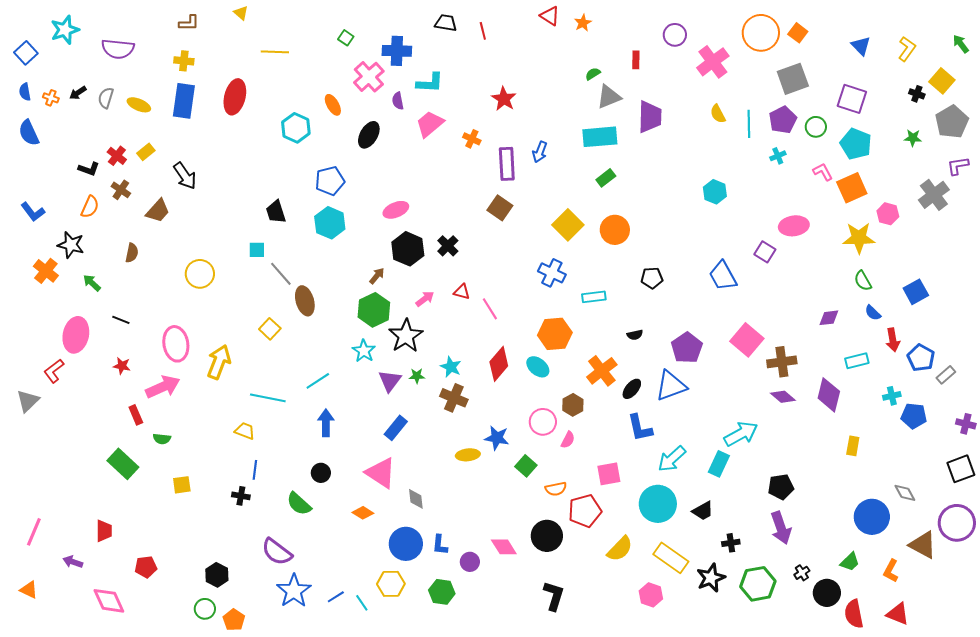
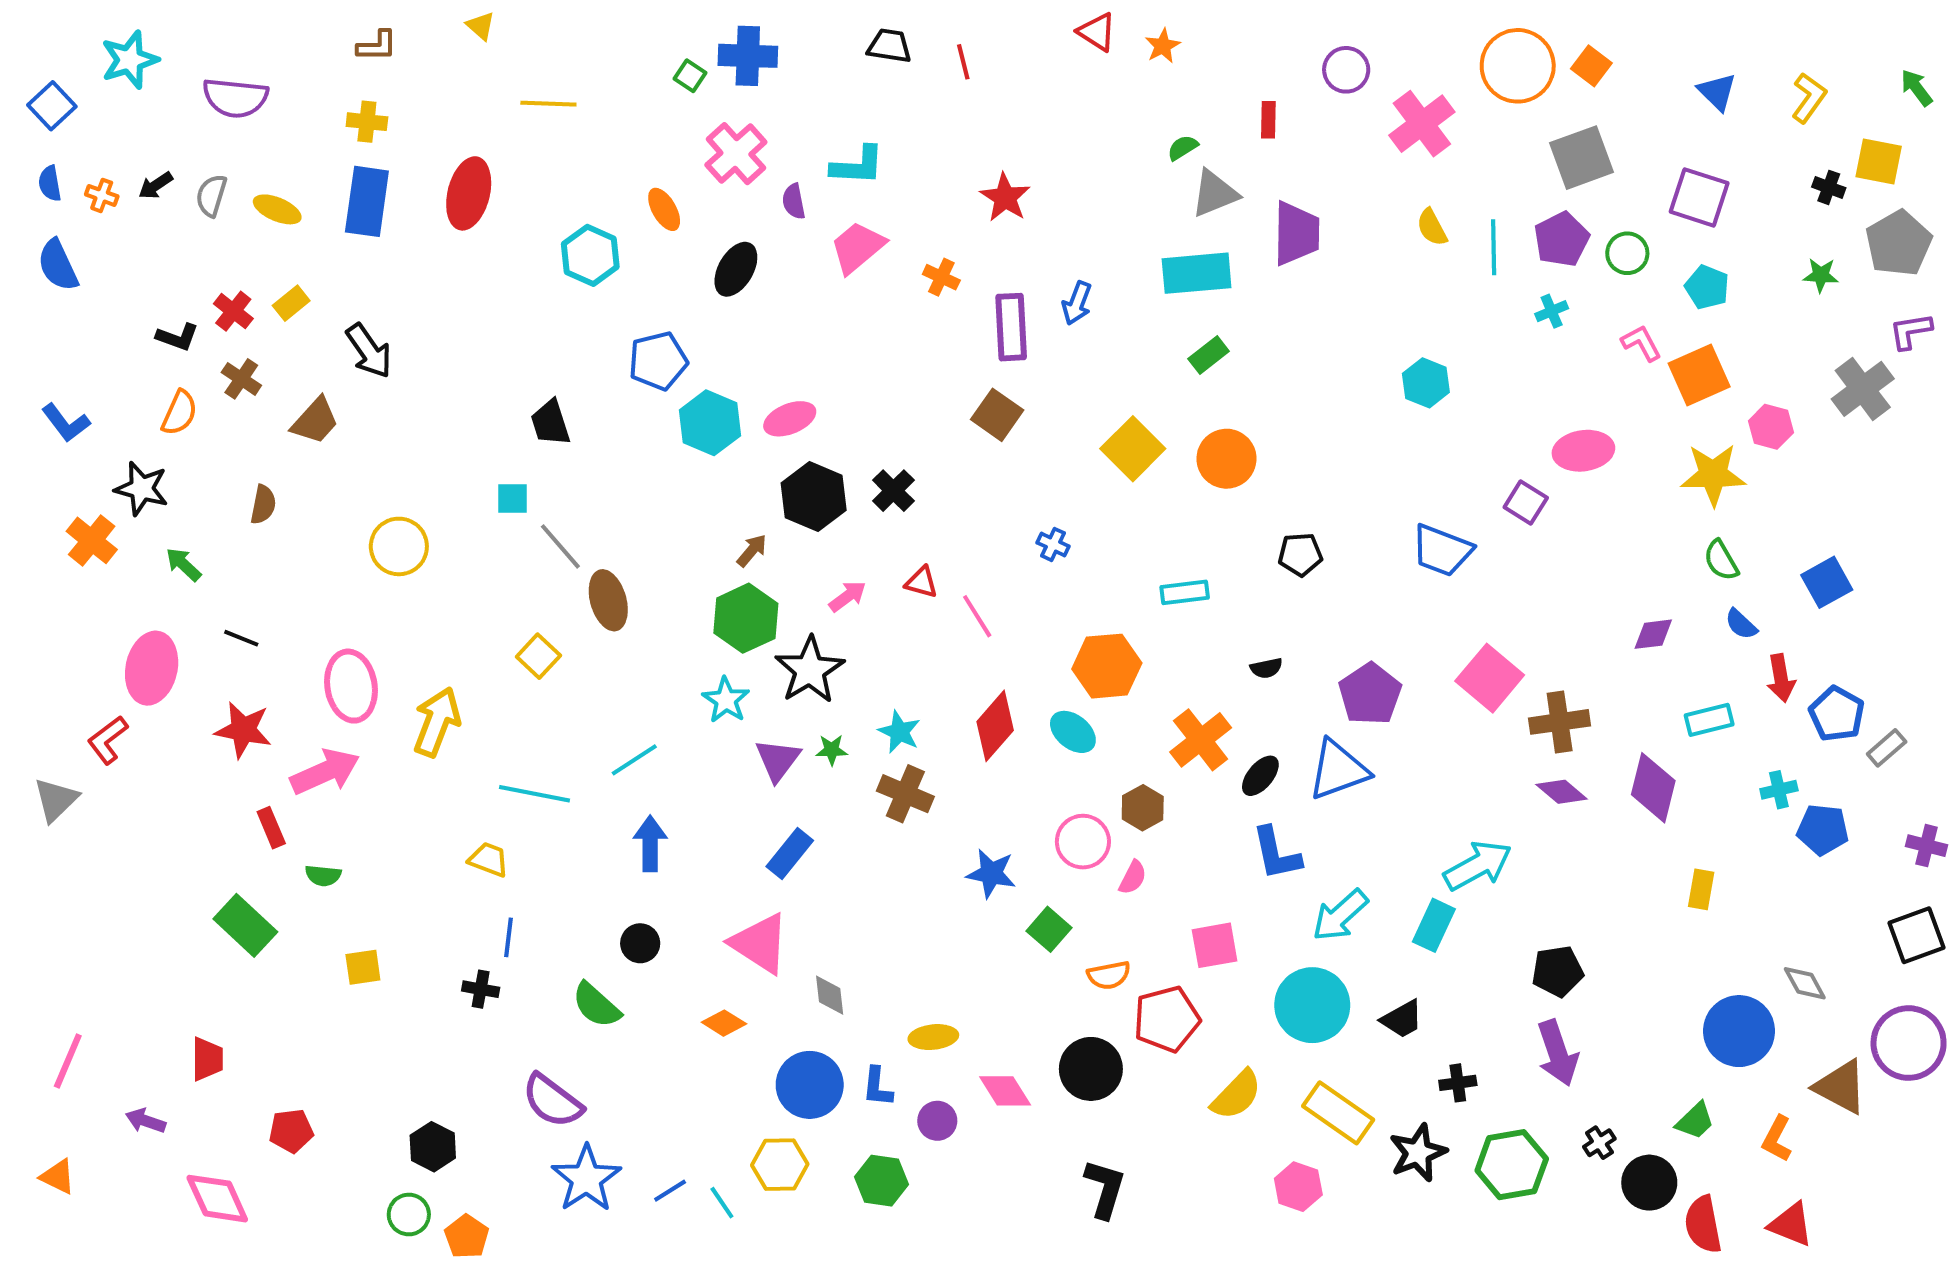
blue cross: (397, 51) -> (748, 56), moved
yellow square: (942, 81) -> (1879, 162), turned -30
cyan pentagon: (856, 144) -> (1707, 287), size x0.7
cyan hexagon: (330, 223) -> (710, 423), moved
blue cross: (552, 273) -> (1053, 544), moved, size x0.6
blue trapezoid: (723, 276) -> (1442, 550), turned -40
red star: (122, 366) -> (243, 730), size x1.6
yellow ellipse: (468, 455) -> (933, 1037), moved

